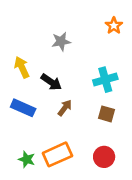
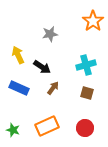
orange star: (114, 26) -> (93, 21), size x1.5
green star: (27, 159) -> (13, 130), moved

